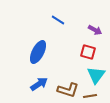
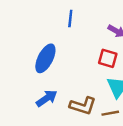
blue line: (58, 20) -> (70, 19), turned 64

